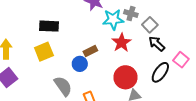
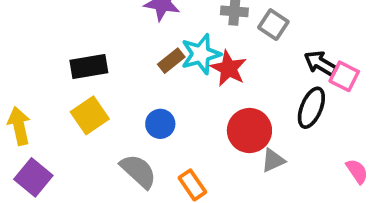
cyan star: (113, 19) -> (201, 54), moved
black arrow: (157, 44) -> (320, 63), moved
brown rectangle: (90, 51) -> (171, 61), moved

